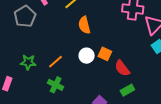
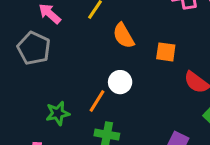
orange square: (105, 54) -> (166, 52), moved
white circle: (87, 56) -> (120, 82), moved

